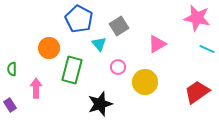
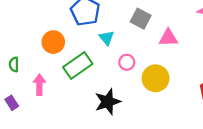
gray square: (119, 26) -> (141, 19), moved, turned -30
pink triangle: (157, 44) -> (168, 38), turned 30
green rectangle: (72, 70) -> (78, 65), turned 40

